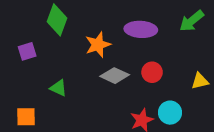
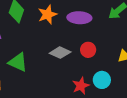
orange star: (98, 45) -> (47, 14), moved
green triangle: (58, 88) -> (18, 62), size x1.5

